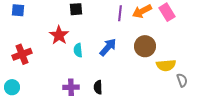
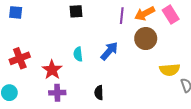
red star: (59, 35) -> (52, 70), moved
brown circle: (145, 46) -> (146, 39), moved
purple cross: (71, 87) -> (57, 93), moved

